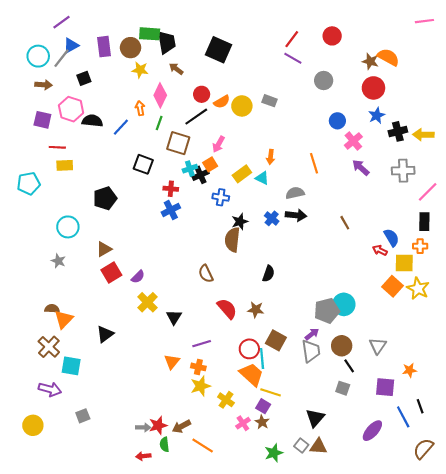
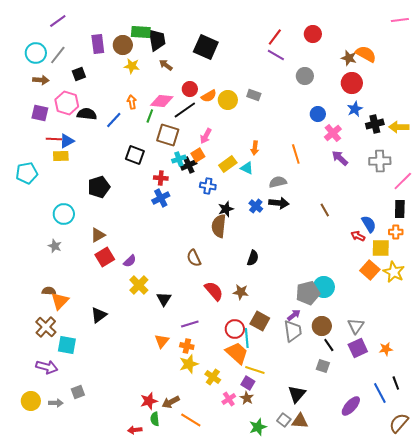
blue triangle: (71, 45) -> (67, 141), moved
pink diamond: (160, 95) -> (162, 101), moved, turned 70
purple square: (385, 387) -> (358, 348), moved, turned -30
gray arrow: (143, 427) -> (56, 403), moved

